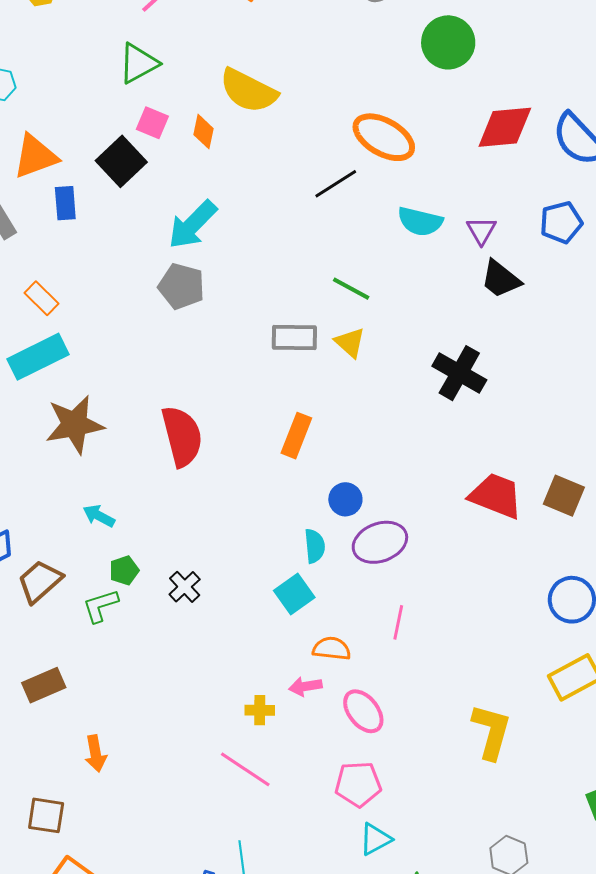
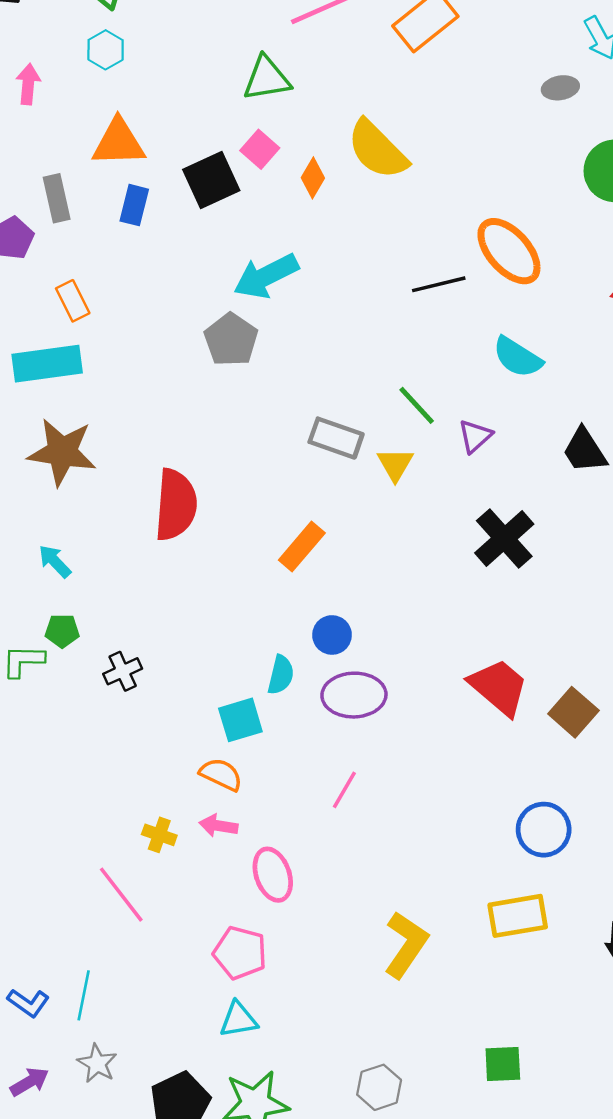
purple triangle: (481, 231) -> (475, 436), moved
orange semicircle: (332, 649) -> (221, 774), moved

